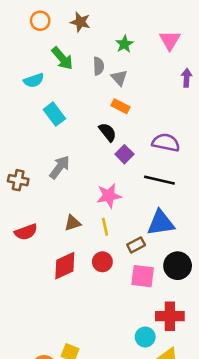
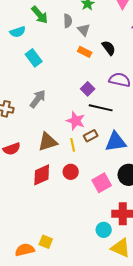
black semicircle: (108, 132) -> (109, 48), moved
black line: (159, 180) -> (101, 108), moved
pink star: (109, 196) -> (76, 121), turned 30
brown triangle: (73, 223) -> (48, 142), size x1.5
brown rectangle: (136, 245) -> (91, 136), moved
pink square: (143, 276) -> (102, 183), turned -36

